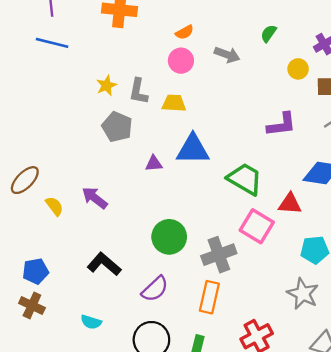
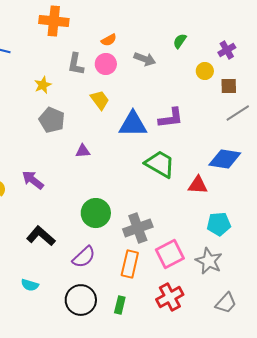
gray L-shape: (138, 91) -> (76, 64), moved
yellow trapezoid: (174, 103) -> (100, 100), turned 50
purple L-shape: (282, 125) -> (171, 118), moved
blue triangle: (193, 149) -> (133, 124), moved
pink square: (257, 226) -> (170, 254), moved, turned 32

